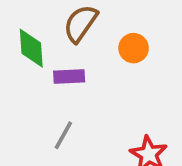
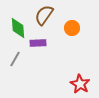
gray line: (63, 135) -> (15, 59), moved

